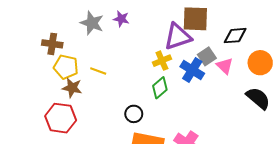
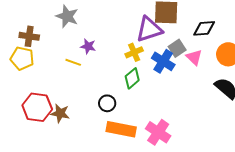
purple star: (121, 19) -> (88, 46), moved
yellow pentagon: (66, 67) -> (22, 58), moved
brown star: (72, 88) -> (60, 113), moved

